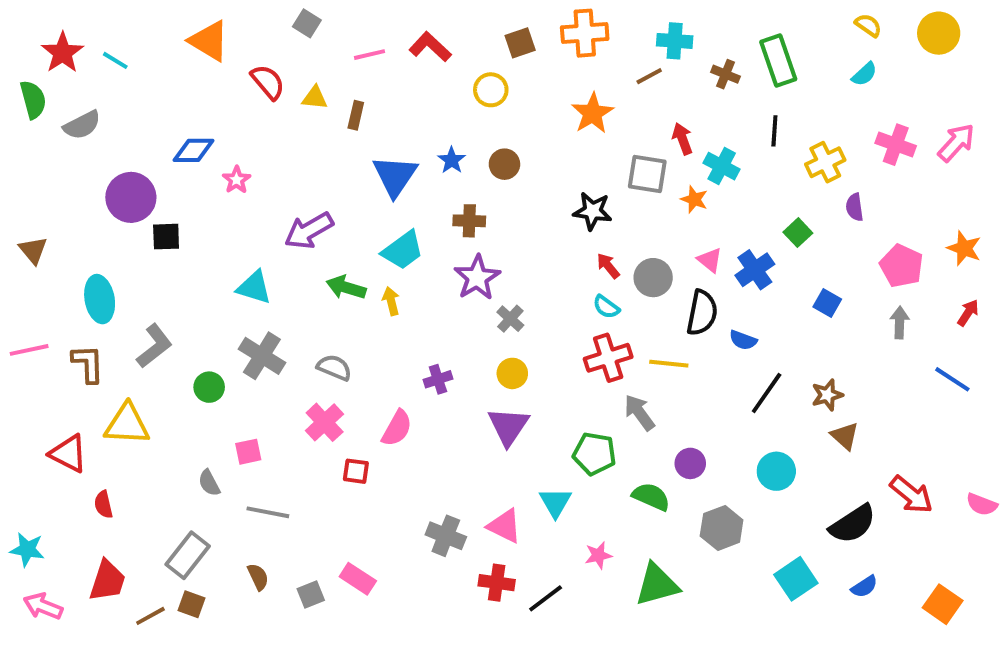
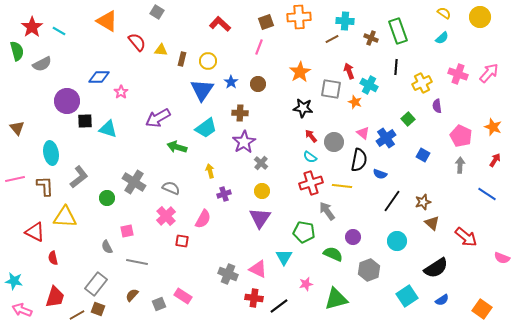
pink line: (370, 55) -> (259, 47), moved, turned -56
yellow circle: (491, 90) -> (208, 61), moved
orange star: (592, 113) -> (300, 72), moved
cyan triangle: (254, 287) -> (108, 129), moved
yellow arrow: (391, 301) -> (210, 171), moved
red arrow: (911, 495) -> (466, 237), moved
brown semicircle: (258, 577) -> (132, 295), turned -112

